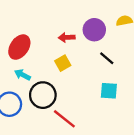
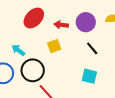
red ellipse: (19, 47) -> (34, 18), moved

